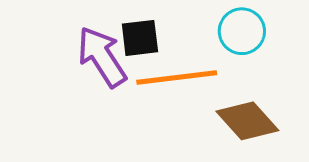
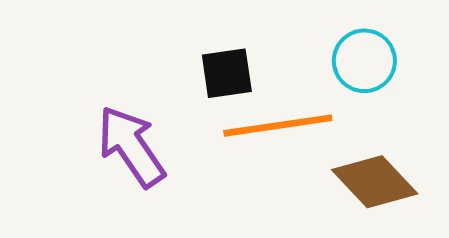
purple arrow: (102, 57) -> (131, 146), moved

